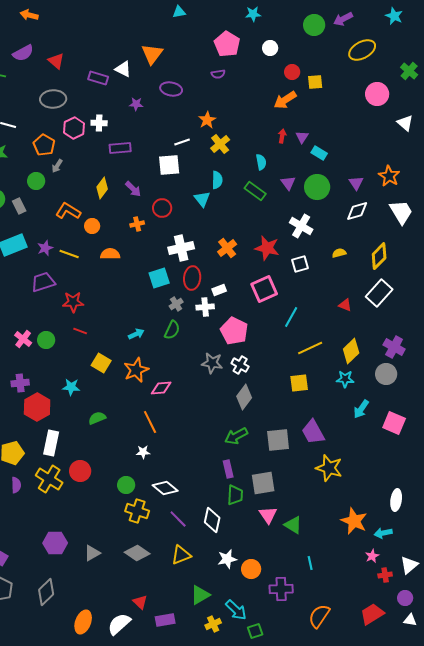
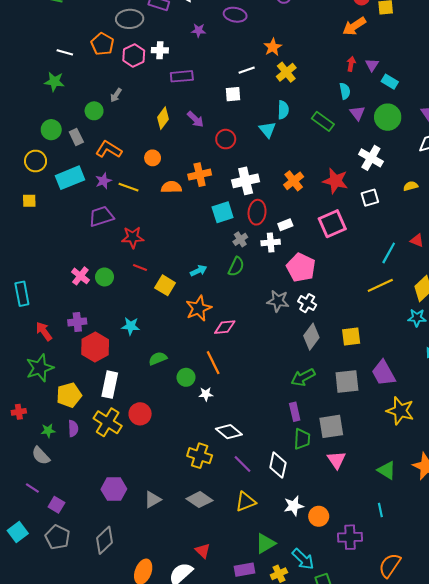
gray ellipse: (53, 99) -> (130, 19), moved
orange pentagon: (44, 145) -> (102, 44), moved
cyan semicircle: (261, 162) -> (345, 91), moved
white square: (169, 165) -> (233, 94), size x0.7
orange L-shape: (68, 211) -> (109, 150), moved
orange cross: (137, 224) -> (200, 175), moved, size x1.5
cyan line: (291, 317) -> (389, 253), moved
yellow square: (101, 363) -> (165, 285), moved
yellow square: (299, 383) -> (351, 337), moved
green circle: (126, 485) -> (186, 377), moved
green triangle: (293, 525) -> (387, 470), moved
purple rectangle: (165, 620) -> (245, 570), moved

